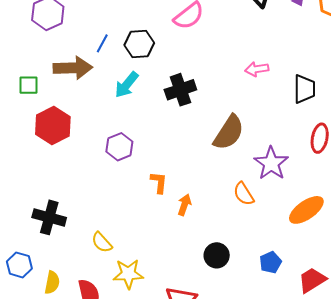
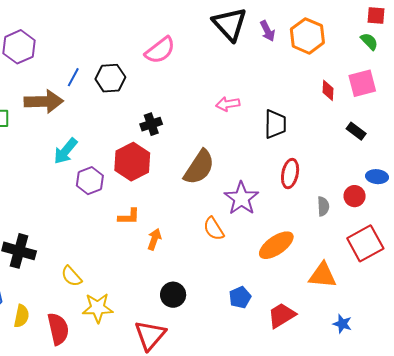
cyan arrow: (127, 85) -> (66, 151), moved
black cross: (180, 90) -> (151, 124), size x0.7
red hexagon: (53, 126) -> (132, 162), moved
orange L-shape: (159, 182) -> (129, 217), turned 85
black circle: (217, 255) -> (173, 295), moved

